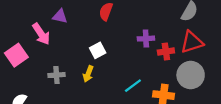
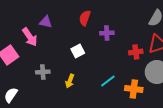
purple cross: (146, 39) -> (107, 33), moved
yellow arrow: (88, 74) -> (70, 81), moved

